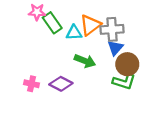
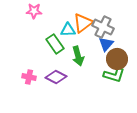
green rectangle: (52, 23) -> (55, 44), moved
gray cross: (112, 29) -> (103, 27), turned 30
green arrow: (85, 61) -> (78, 56), turned 54

